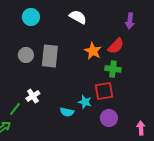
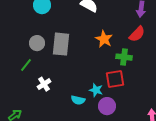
red semicircle: (116, 46) -> (137, 34), moved
green line: (15, 109) -> (26, 65), moved
purple circle: (109, 118) -> (107, 106), moved

